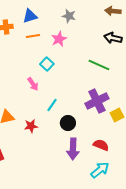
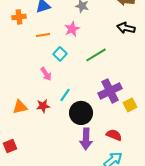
orange line: (33, 36) -> (43, 35), moved
green line: (99, 65) -> (96, 55), moved, turned -55
black circle: (68, 123) -> (81, 113), size x1.5
red star: (31, 126) -> (43, 106), moved

